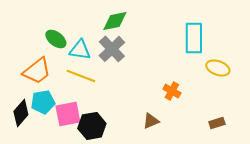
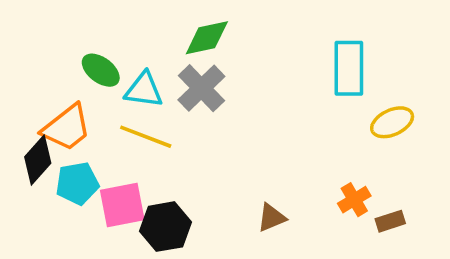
yellow ellipse: (218, 68) -> (392, 122), turned -45
orange cross: (172, 91) -> (354, 200), moved, turned 30
black diamond: (21, 113) -> (38, 160), moved

